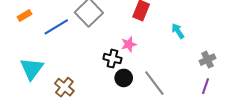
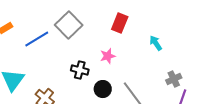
black cross: (112, 59) -> (80, 70), moved
gray cross: (208, 60) -> (174, 79), moved

